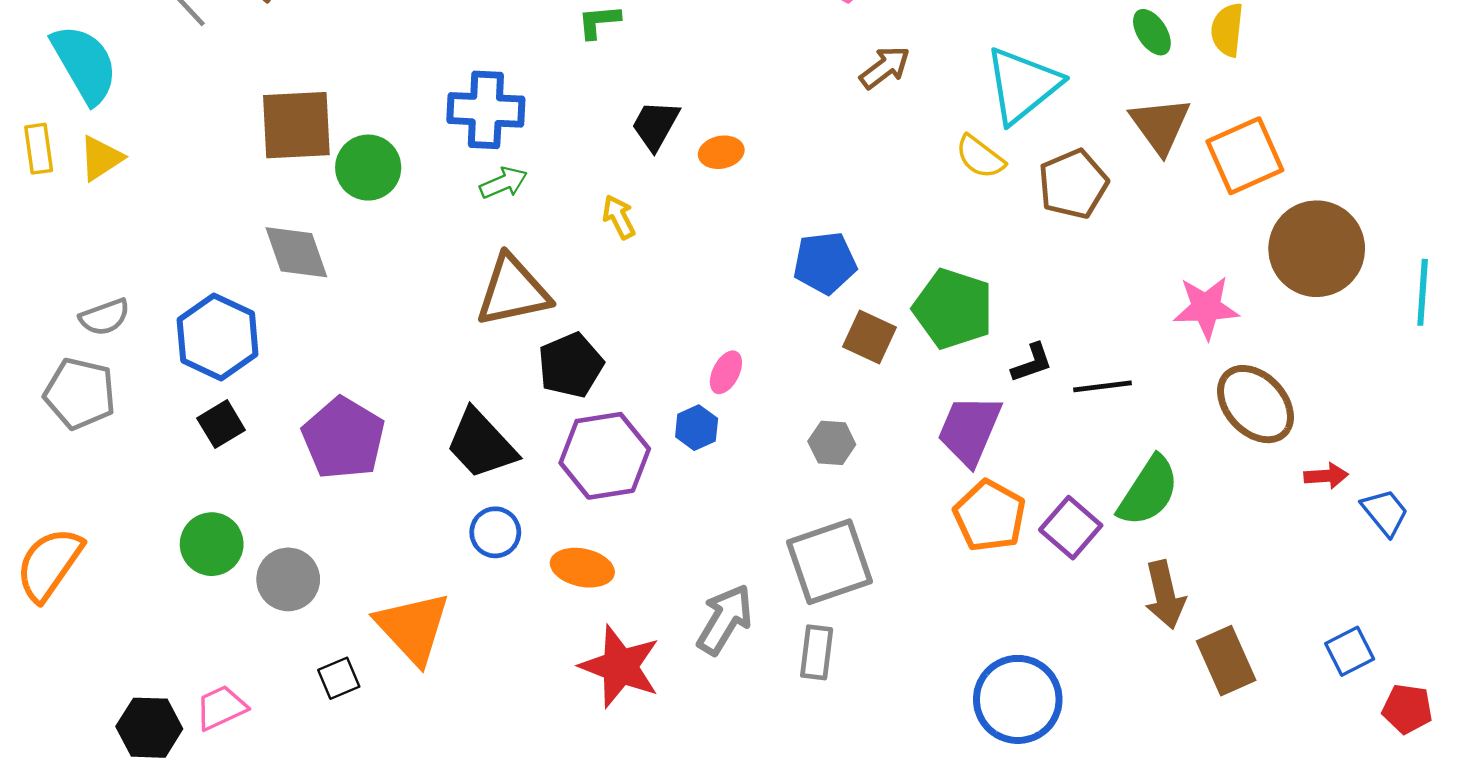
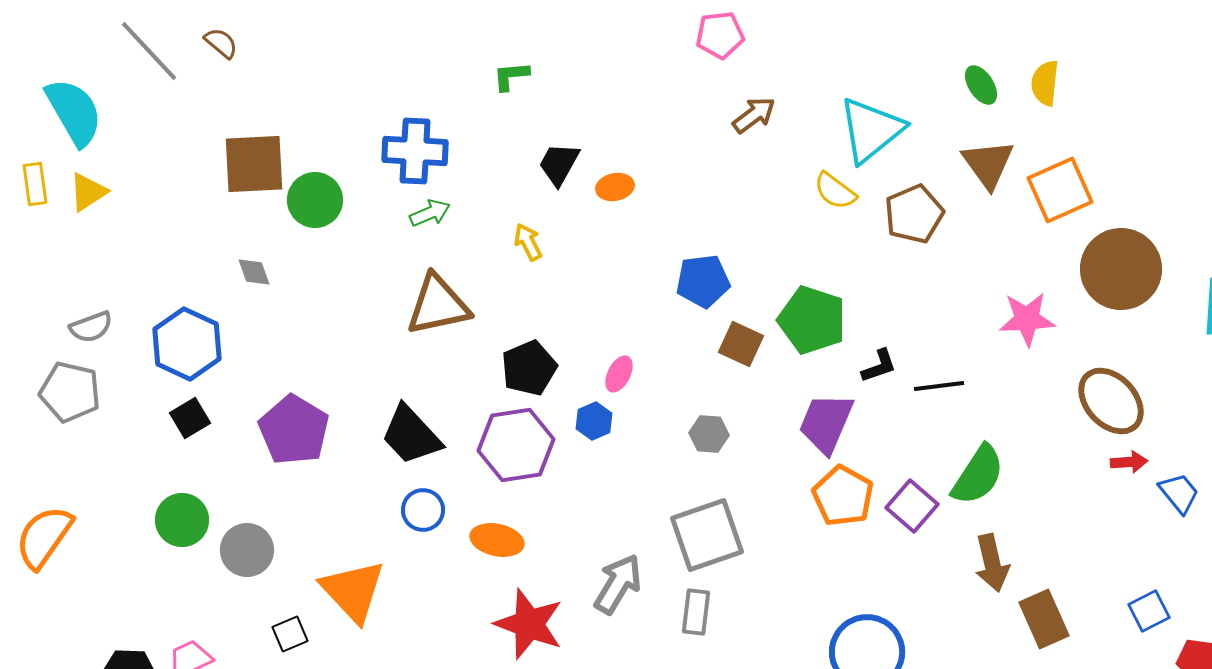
gray diamond: (296, 252) -> (254, 272), size x0.6
black pentagon: (571, 365) -> (529, 368), moved
brown ellipse: (1255, 404) -> (1111, 401), moved

